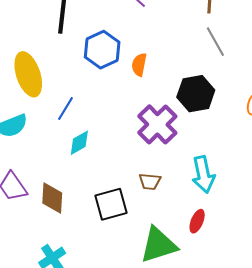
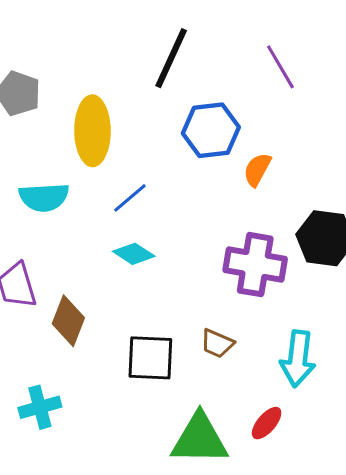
purple cross: (157, 124) -> (255, 265), turned 36
cyan diamond: (79, 143) -> (134, 254), turned 44

